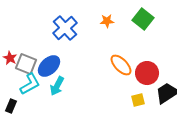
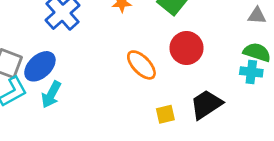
red circle: (147, 73) -> (186, 48), moved

